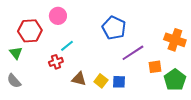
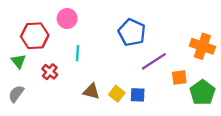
cyan line: (67, 46) -> (77, 53), turned -48
red cross: (56, 62) -> (50, 72), moved, turned -32
gray semicircle: (14, 81) -> (16, 94), turned 77

